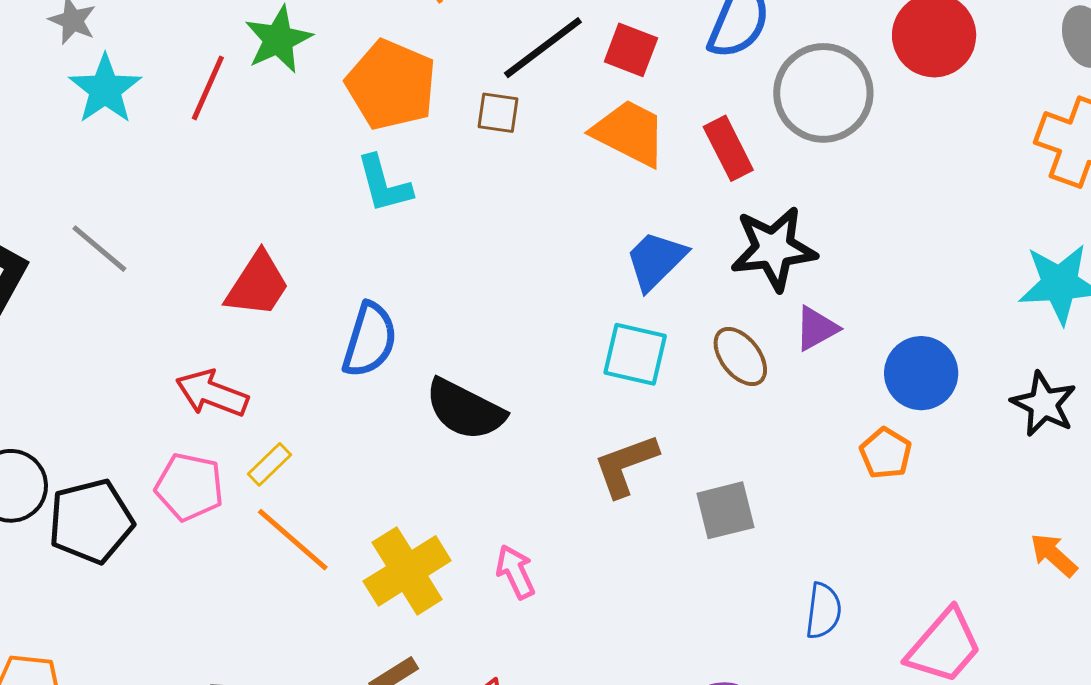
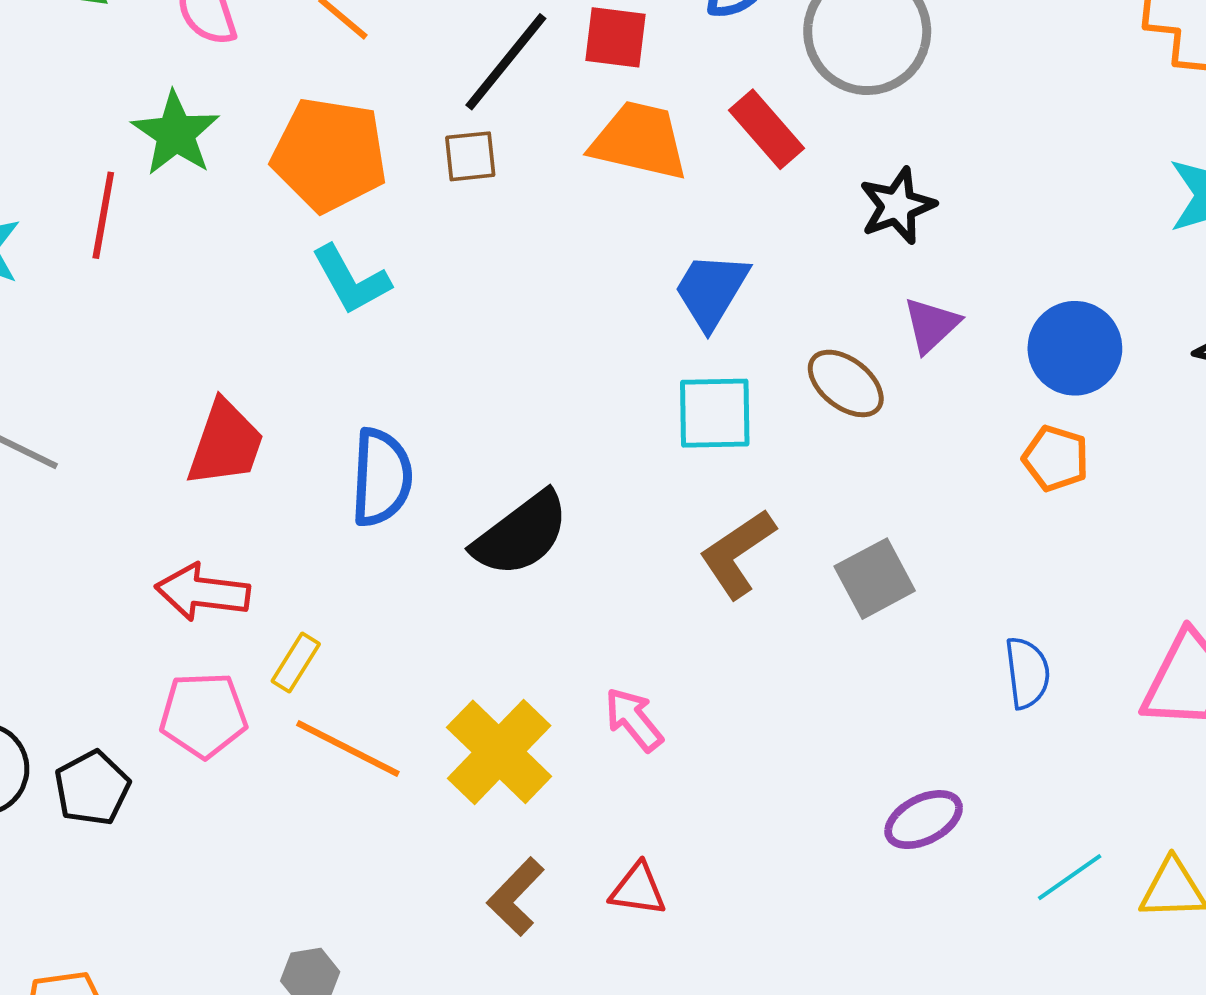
black star: (774, 249) -> (897, 206), moved, size x0.7
black semicircle: (465, 410) -> (521, 534), turned -50
black pentagon: (91, 521) -> (92, 788), size x0.7

